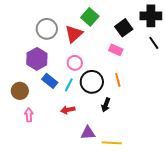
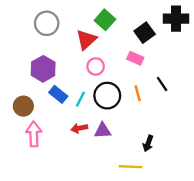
gray circle: (47, 29) -> (47, 23), moved
black line: (154, 43) -> (162, 84), moved
pink circle: (75, 63) -> (96, 66), moved
black arrow: (106, 105) -> (148, 143), moved
pink arrow: (29, 115) -> (34, 134), size x1.5
purple triangle: (88, 133) -> (103, 131), moved

